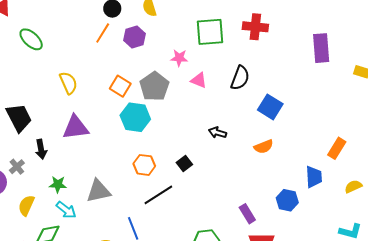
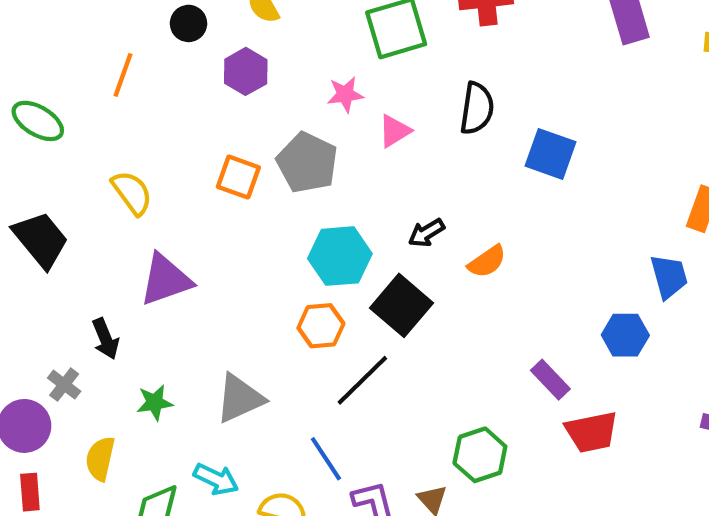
orange line: (103, 33) -> (123, 75), moved
pink triangle: (199, 80) -> (395, 131), turned -42
cyan hexagon: (135, 117) -> (340, 256), moved
black trapezoid: (19, 118) -> (41, 240), moved
black arrow: (217, 133) -> (426, 233), moved, turned -36
orange semicircle: (264, 147) -> (487, 262), moved
black square: (184, 163) -> (402, 305), size x1.8
cyan arrow: (66, 210) -> (216, 479), moved

